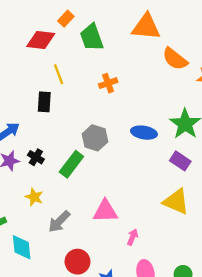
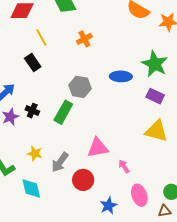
black rectangle: (44, 102) -> (33, 63), turned -30
yellow star: (34, 197) -> (35, 153), moved
pink arrow: (133, 237) -> (124, 166), turned -48
red circle: (77, 262) -> (83, 180), moved

